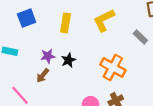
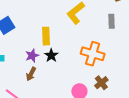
yellow rectangle: (66, 23) -> (46, 36), moved
gray rectangle: (140, 37) -> (112, 21), turned 56

